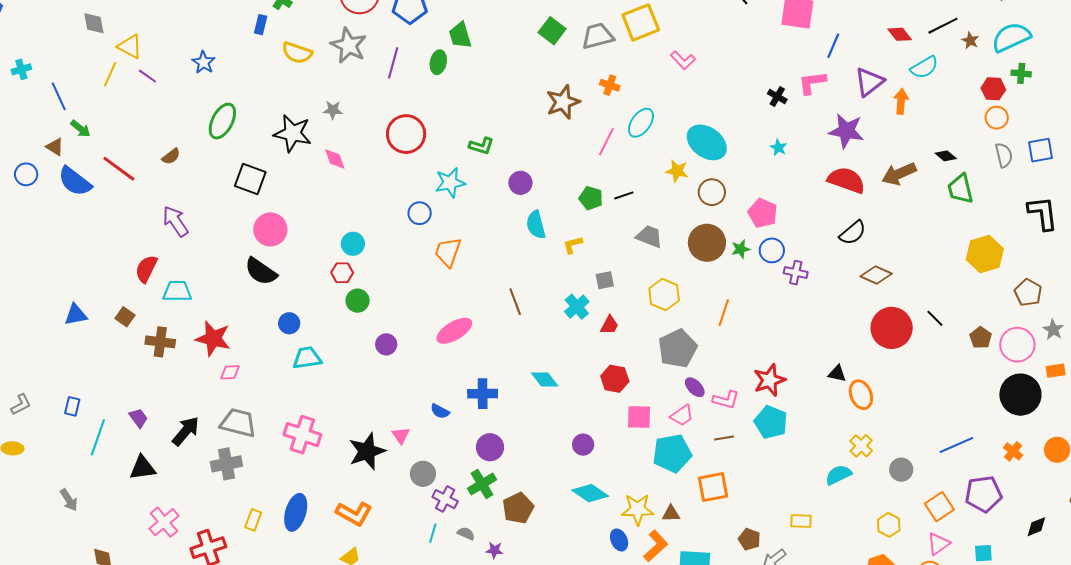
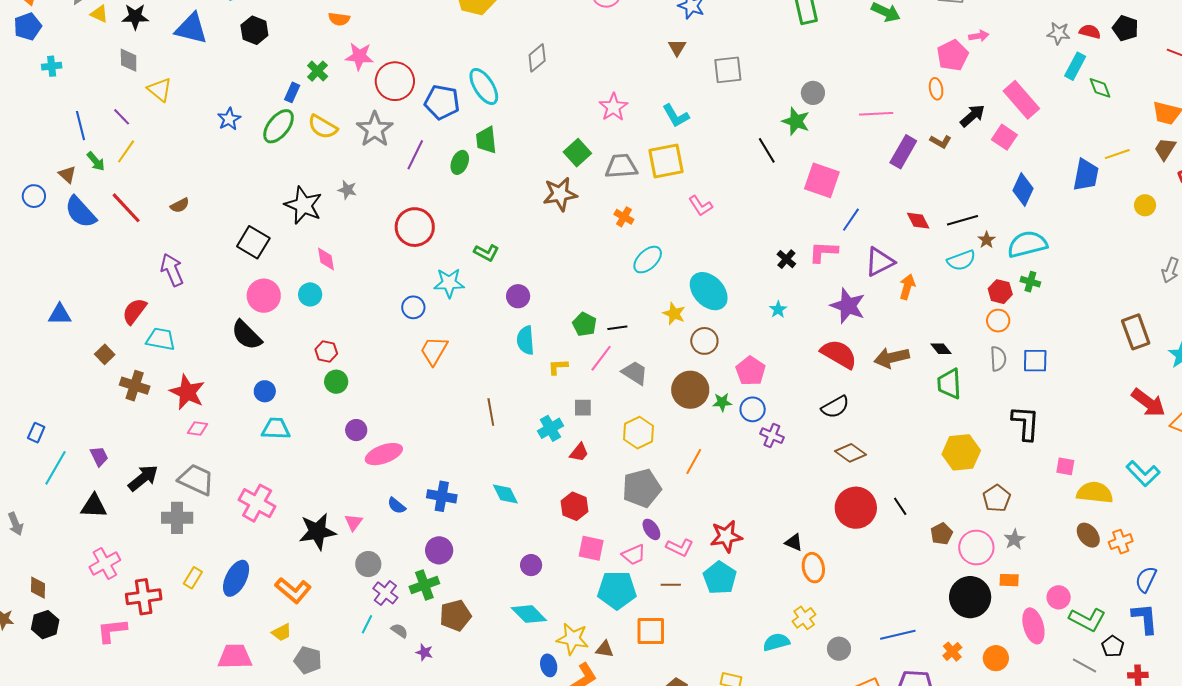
cyan semicircle: (924, 67) -> (961, 260), moved
cyan cross: (21, 69) -> (52, 66), moved
yellow line: (110, 74) -> (126, 151), moved
purple line: (147, 76) -> (122, 117), moved
brown star: (563, 102) -> (560, 194), moved
green ellipse: (222, 121) -> (279, 126), moved
pink line: (606, 142) -> (601, 358), moved
pink diamond: (335, 159) -> (326, 259), moved
cyan circle: (353, 244) -> (310, 294), moved
blue triangle: (76, 315) -> (60, 314), moved
pink ellipse: (454, 331) -> (384, 454), moved

